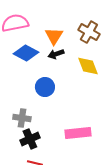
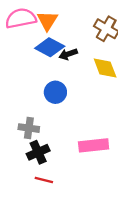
orange triangle: (54, 36) -> (47, 21), moved
blue diamond: (26, 53) -> (50, 47), moved

